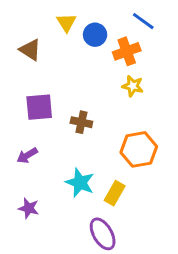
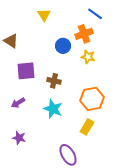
blue circle: (95, 35) -> (63, 46), moved
brown triangle: (30, 50) -> (11, 41), moved
cyan star: (80, 183) -> (53, 109), moved
yellow rectangle: (115, 193) -> (87, 127), moved

